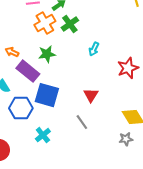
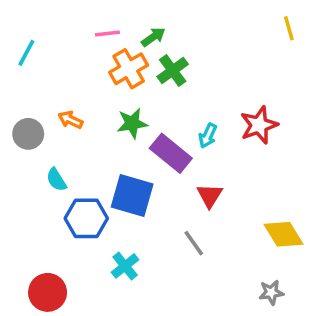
cyan arrow: (94, 49) -> (208, 136), moved
red star: (128, 68) -> (259, 125), moved
purple rectangle: (28, 71) -> (171, 153), moved
gray star: (126, 139) -> (271, 292), moved

